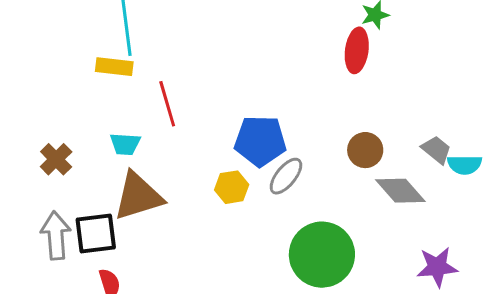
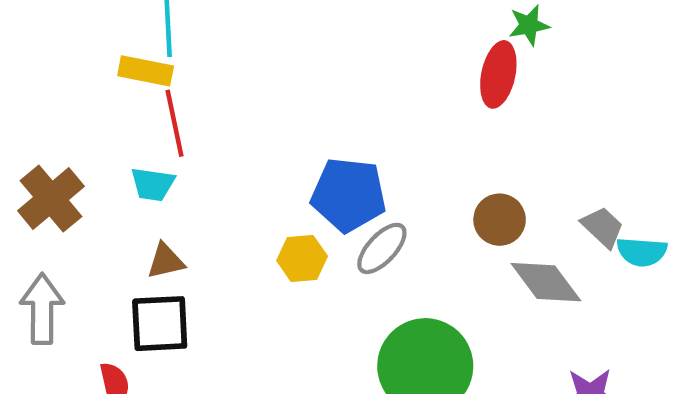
red line: (167, 104) -> (175, 123), moved
brown cross: (56, 159) -> (51, 199), size x1.4
brown triangle: (138, 196) -> (166, 261), size x0.5
black square: (96, 233) -> (160, 324), moved

